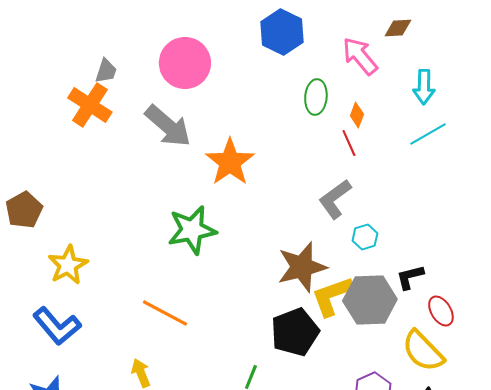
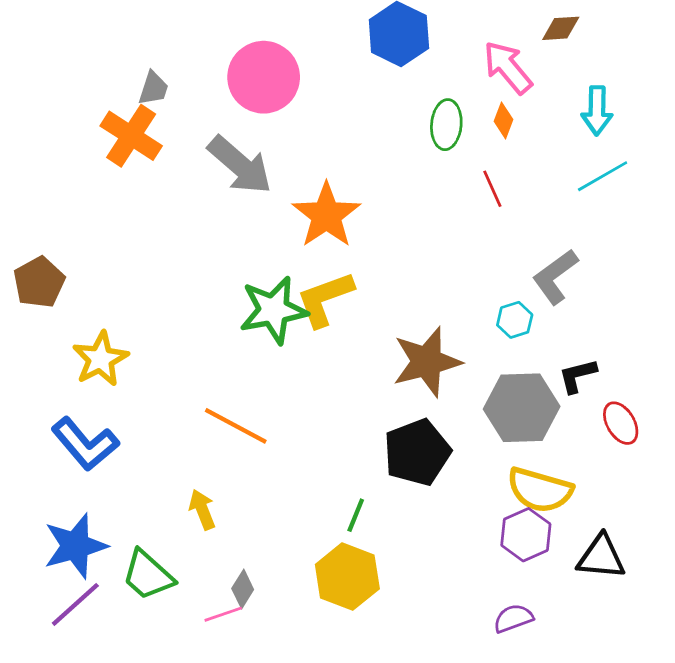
orange diamond: (357, 115) -> (504, 120), moved
gray L-shape: (335, 199) -> (555, 277), moved
yellow L-shape: (332, 296) -> (325, 299), moved
yellow semicircle: (423, 351) -> (540, 490), moved, turned -30

